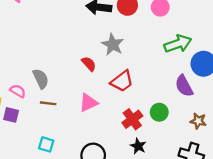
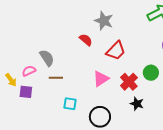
pink semicircle: (18, 91) -> (29, 71), turned -48
pink triangle: (88, 103) -> (101, 79), moved
cyan square: (46, 144) -> (70, 104), moved

